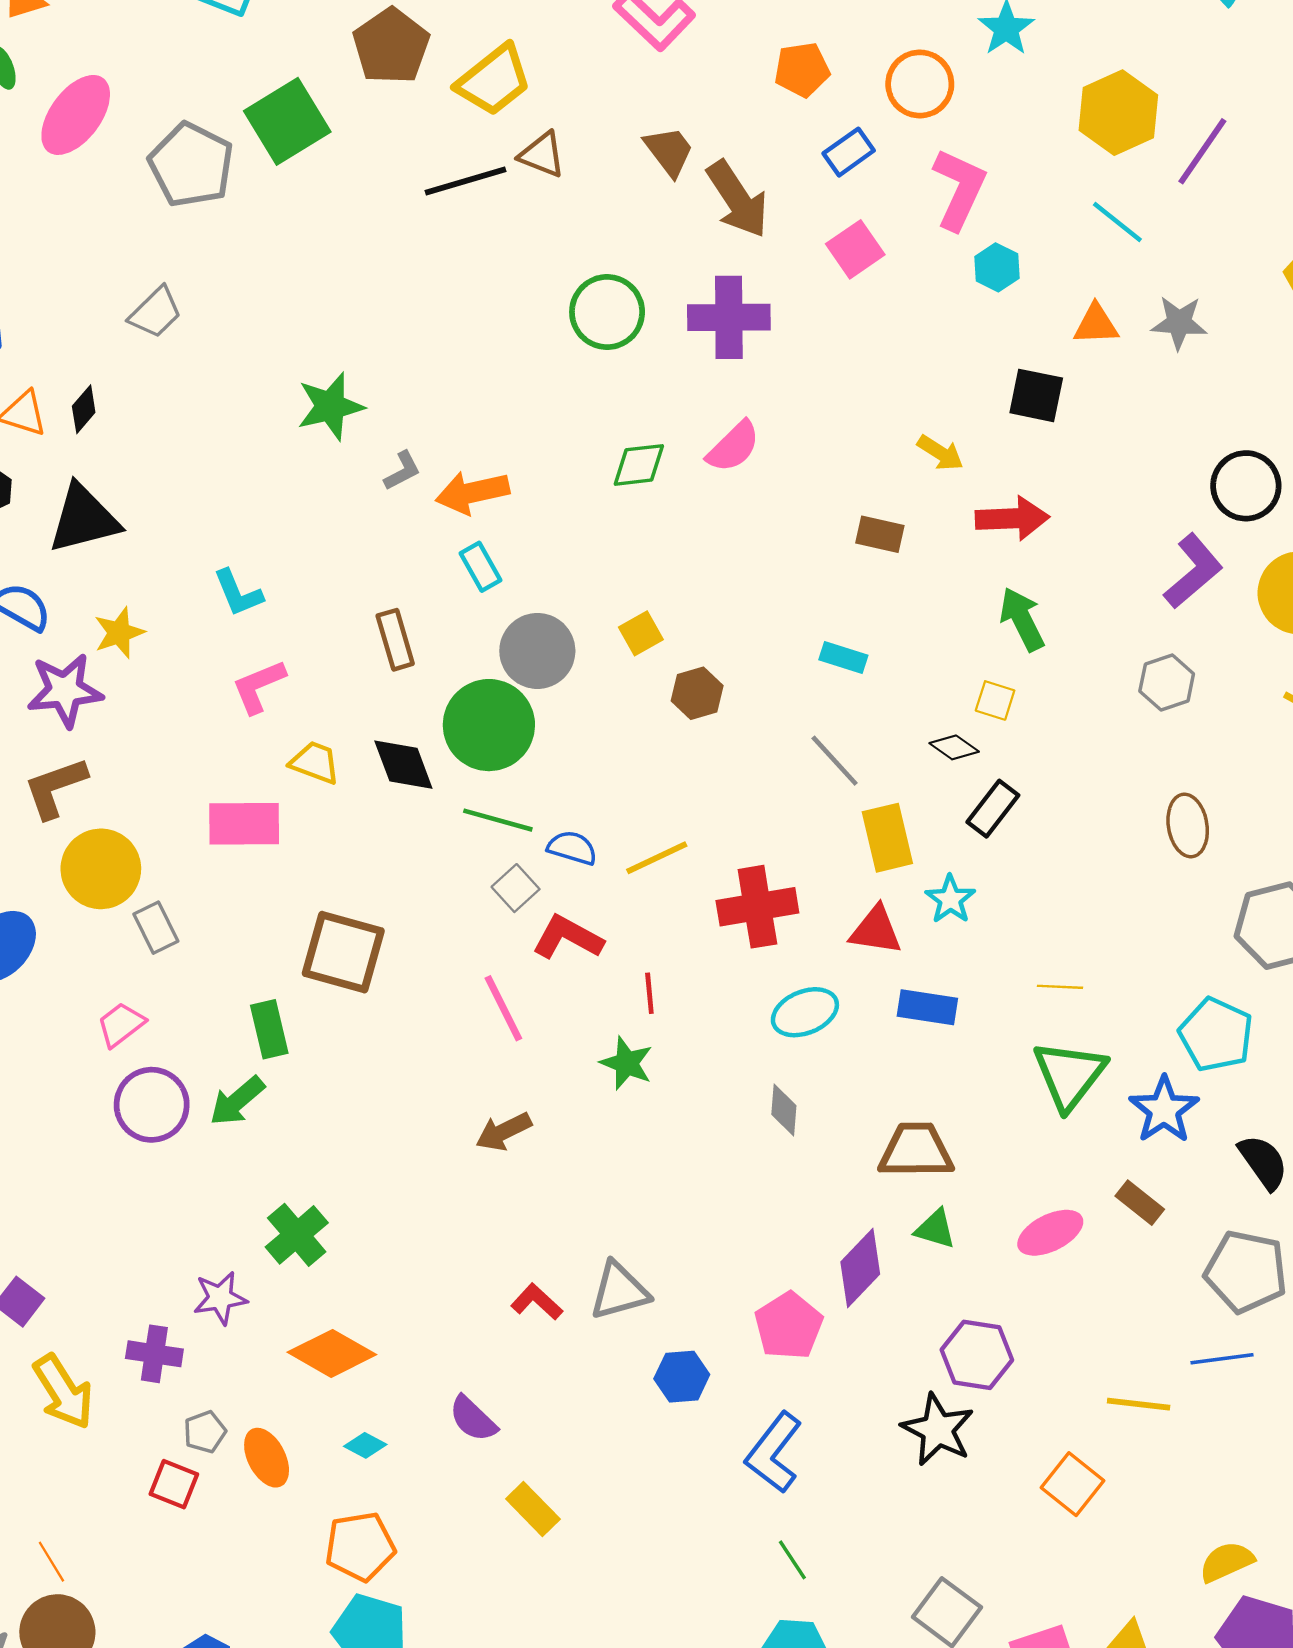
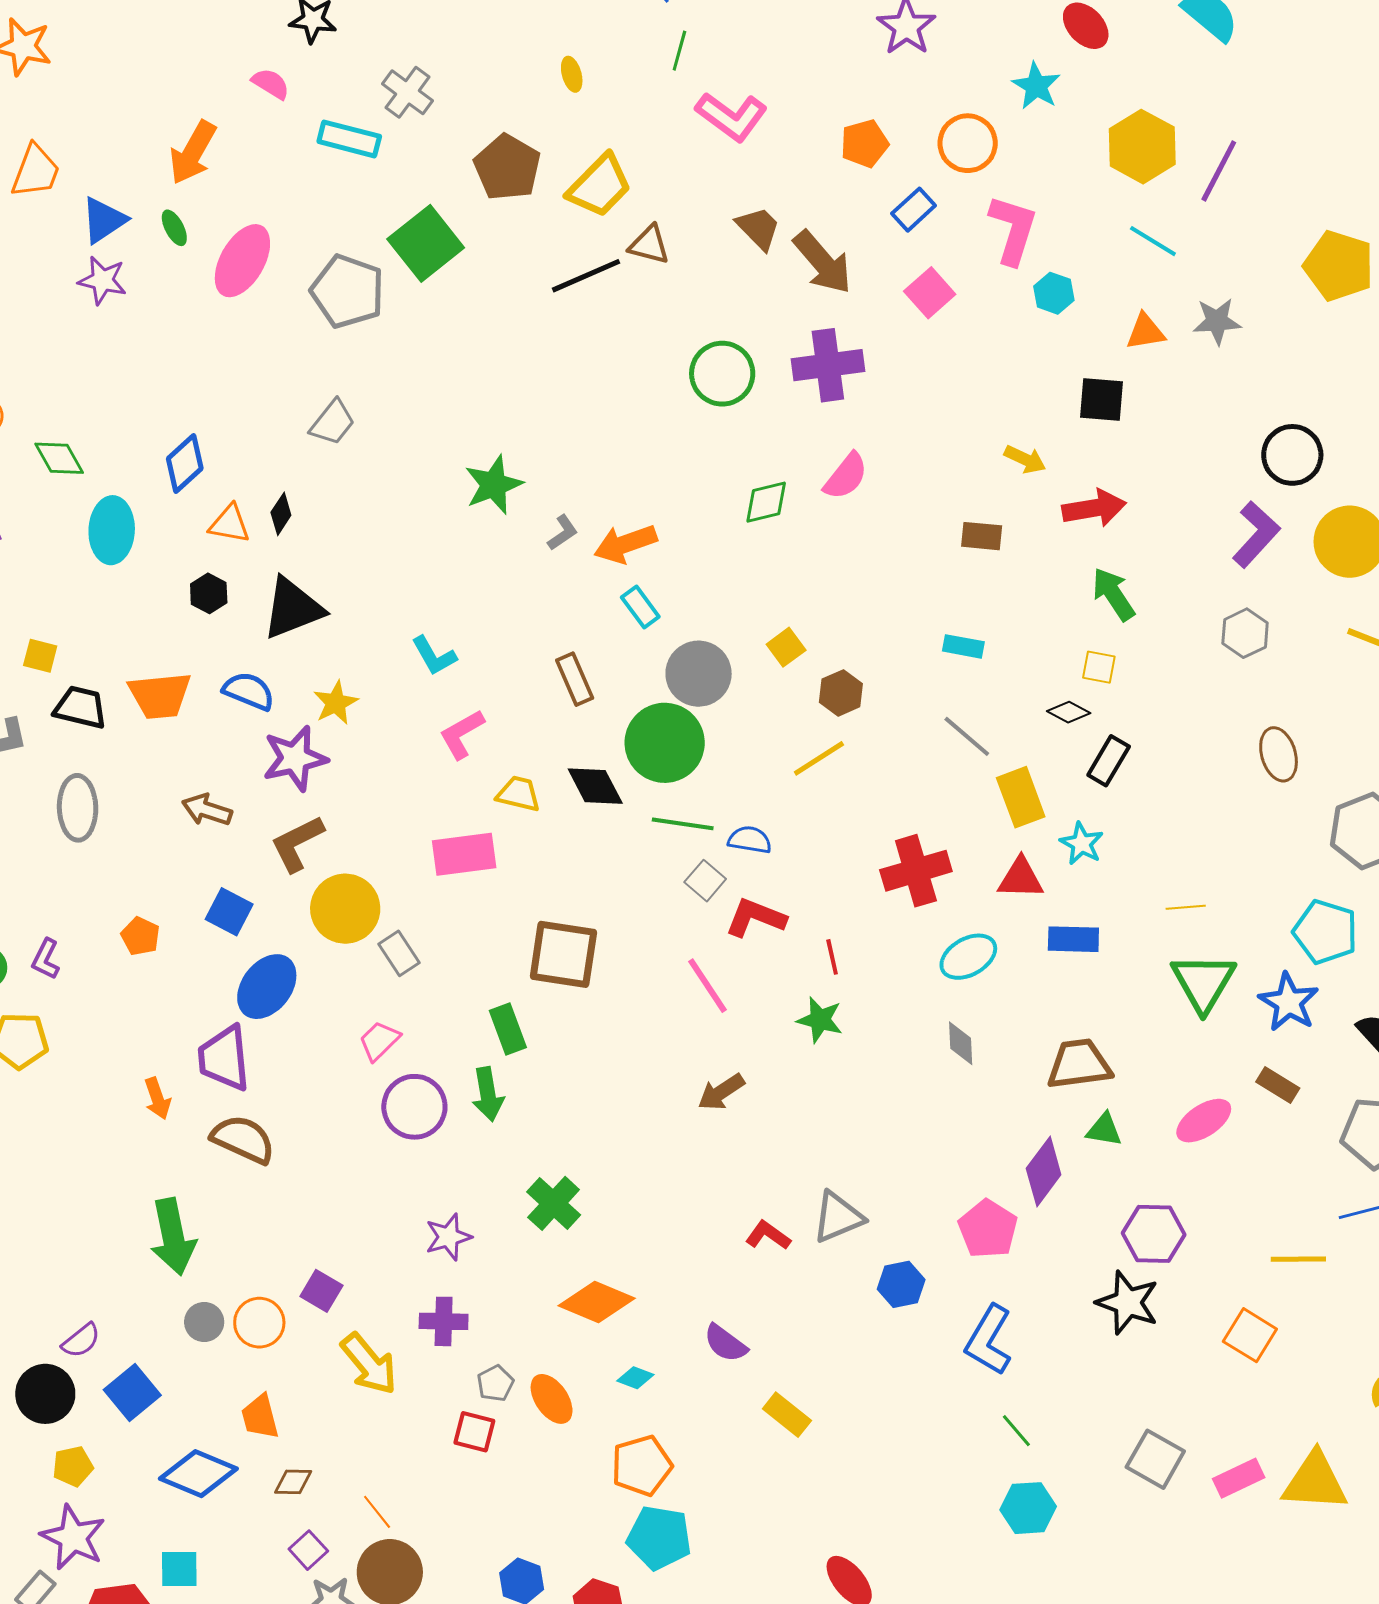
yellow line: (657, 858) -> (819, 758), moved
green arrow: (237, 1101) -> (488, 1094), turned -52
purple star: (220, 1298) -> (448, 1237), moved

